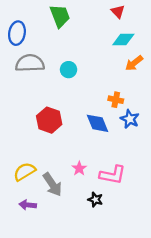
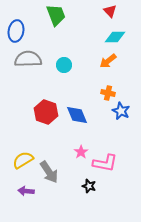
orange arrow: (134, 63) -> (108, 61), moved
blue diamond: (98, 123) -> (77, 115), moved
pink star: (79, 168) -> (81, 152), moved

